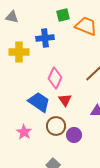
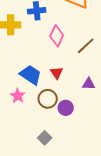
pink diamond: (55, 78) -> (57, 36), moved
pink star: (24, 132) -> (18, 96), moved

